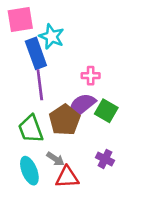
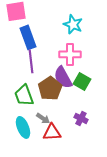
cyan star: (52, 36) -> (73, 24), moved
pink cross: (91, 76) -> (70, 54), size x1.5
purple semicircle: (82, 106) -> (63, 77), turned -80

